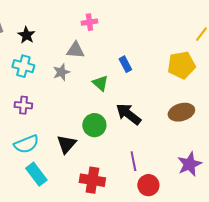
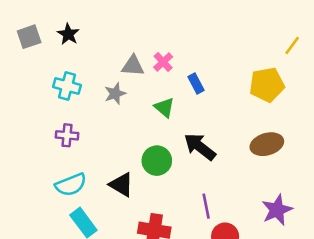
pink cross: (89, 22) -> (163, 62), moved, turned -35
black star: (26, 35) -> (68, 34), moved
black triangle: (66, 144) -> (121, 185), turned -40

